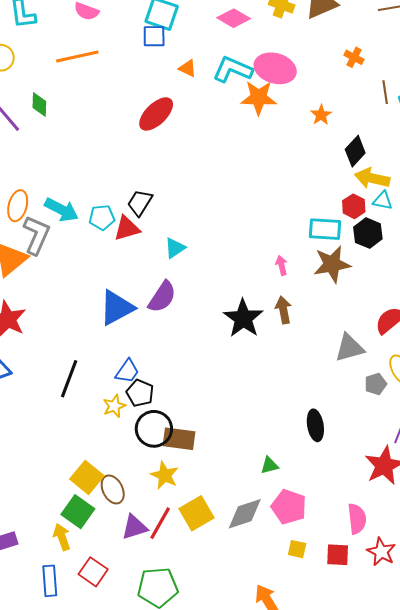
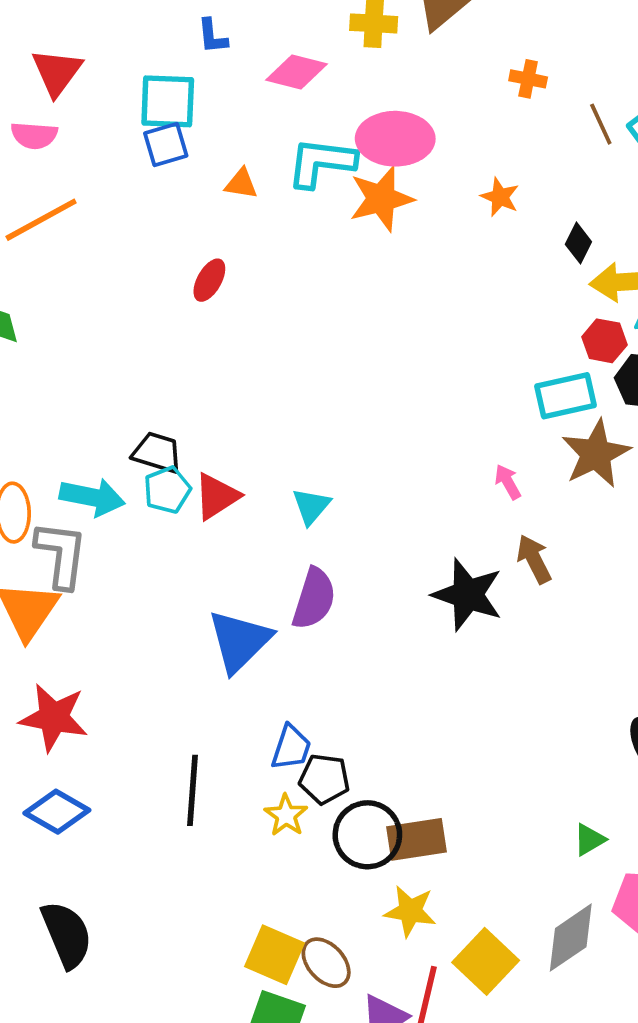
red ellipse: (156, 114) -> (209, 280), size x0.6
black diamond: (355, 151) -> (578, 243), size x0.7
black trapezoid: (140, 203) -> (157, 453), moved, turned 92

